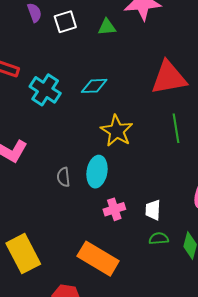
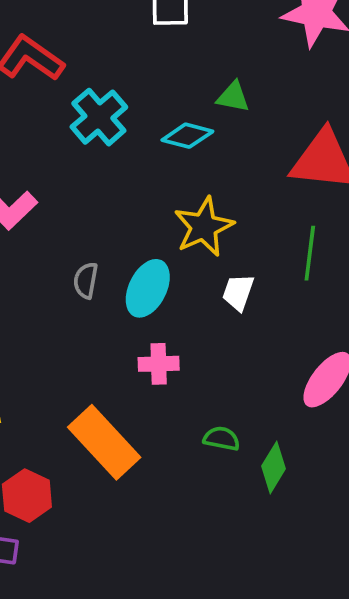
green triangle: (107, 27) -> (233, 97), moved
white trapezoid: (153, 210) -> (238, 292), moved

